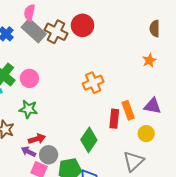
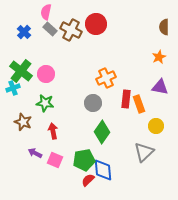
gray rectangle: (34, 31) -> (50, 29), size x0.6
purple triangle: (153, 106) -> (160, 87), moved
red rectangle: (114, 119) -> (126, 99), moved
red arrow: (37, 139) -> (53, 131), turned -84
purple arrow: (28, 152) -> (35, 153), moved
gray circle: (49, 155) -> (93, 103), moved

